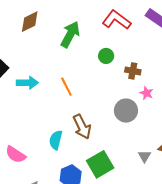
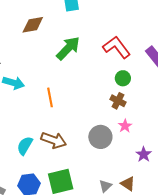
green circle: (106, 56) -> (123, 78), moved
brown arrow: (82, 127) -> (54, 140), turned -60

